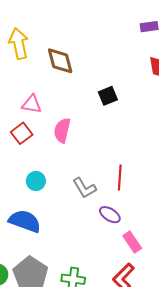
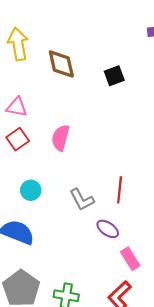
black square: (108, 96) -> (114, 76), moved
pink triangle: (32, 104) -> (17, 107), moved

